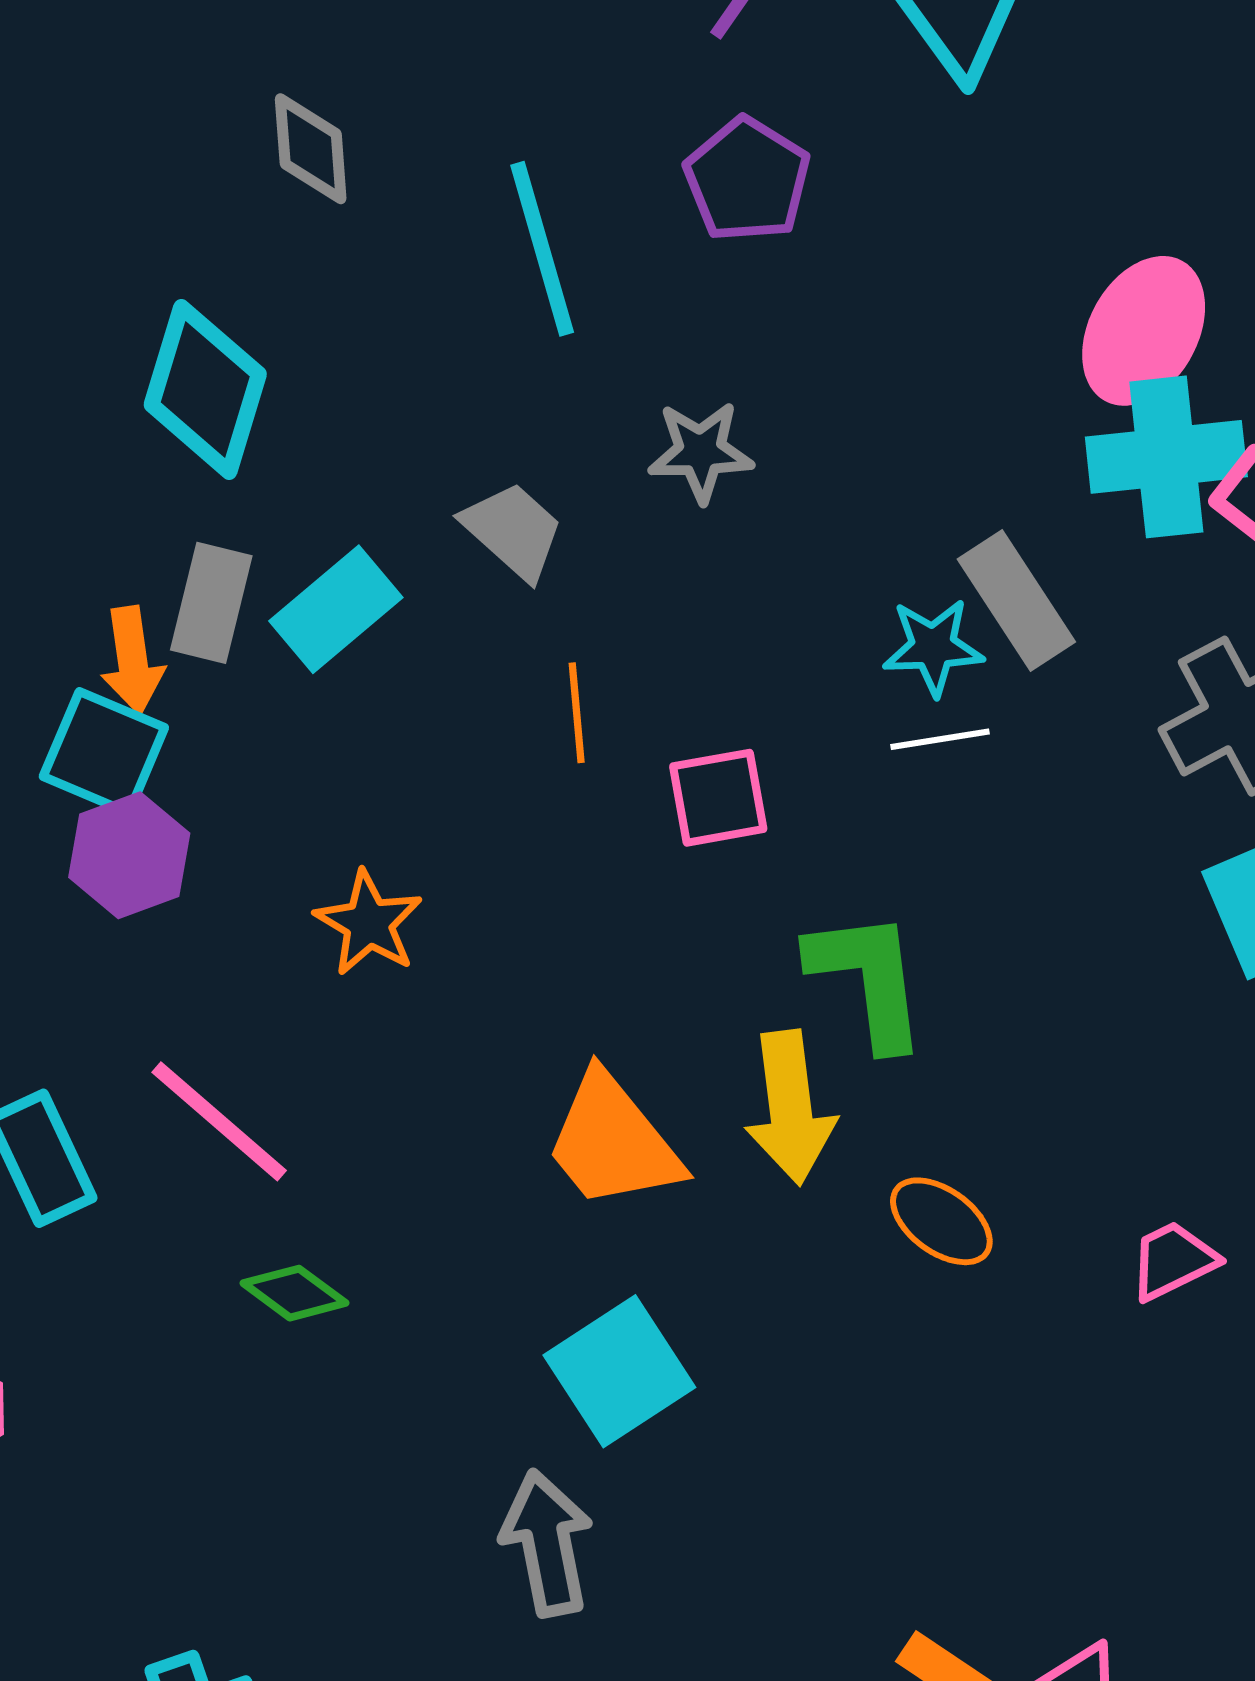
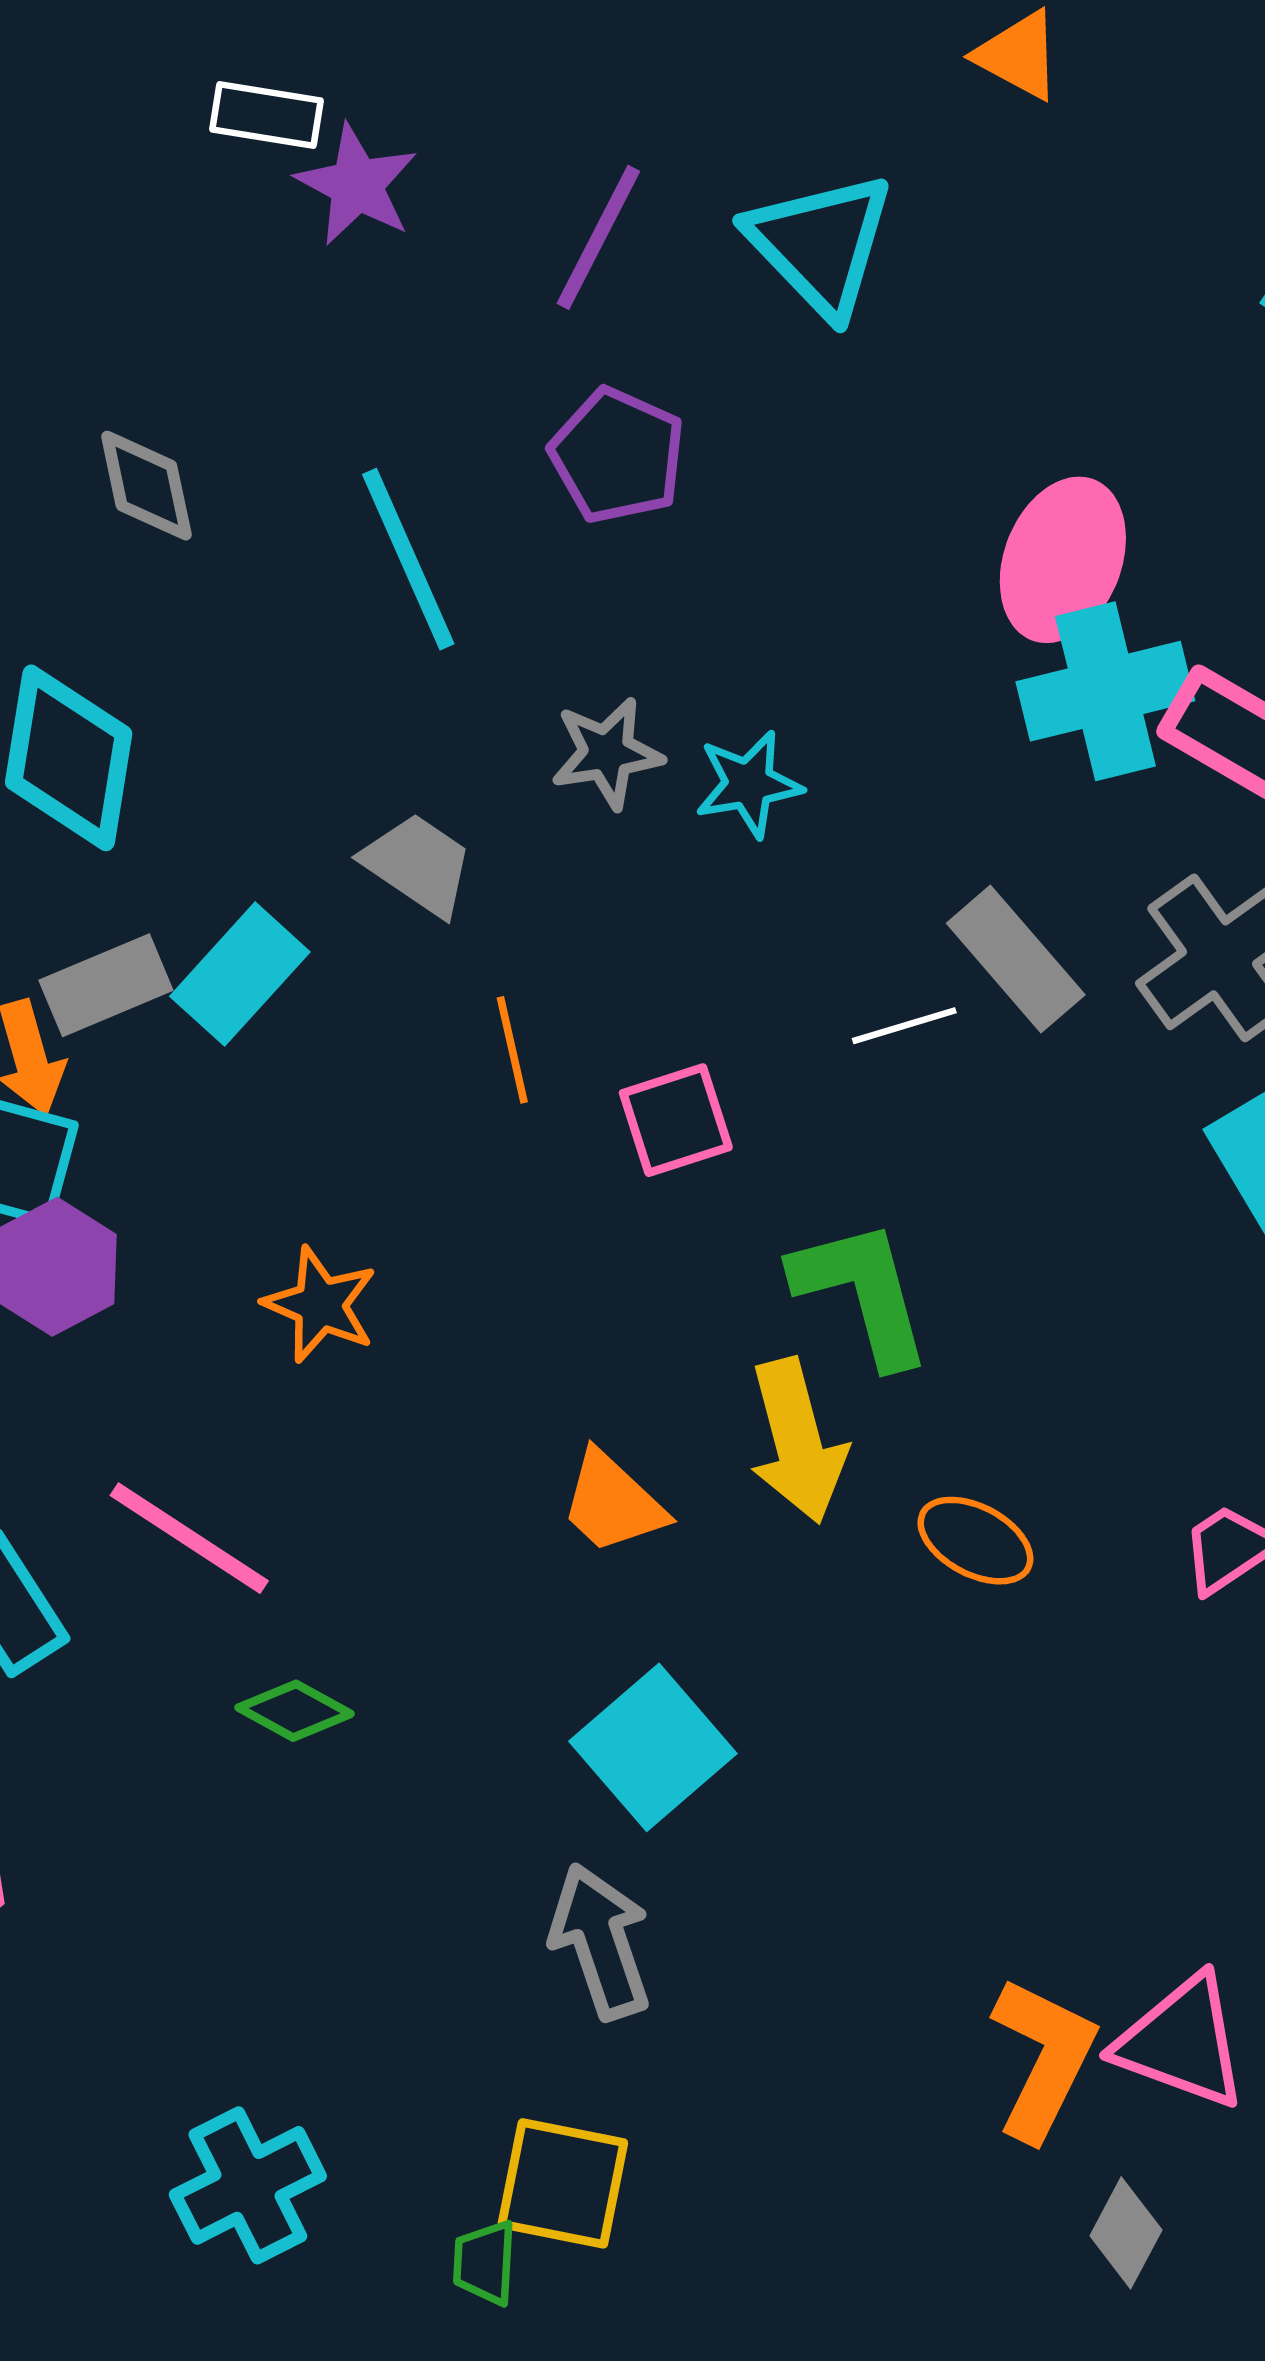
gray rectangle: (1016, 600) -> (1016, 959), moved
gray rectangle: (211, 603) -> (106, 985), turned 61
cyan star: (933, 647) -> (749, 784), moved
orange trapezoid: (613, 1141) -> (613, 1503), size x0.7

